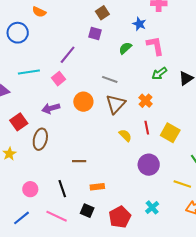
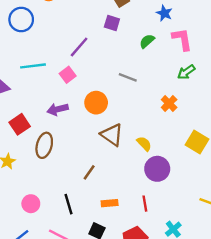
brown triangle: (116, 104) -> (112, 135), moved, turned -40
red line: (147, 128) -> (145, 204), moved
brown line: (79, 161) -> (89, 172), turned -56
purple circle: (149, 165) -> (157, 169), moved

